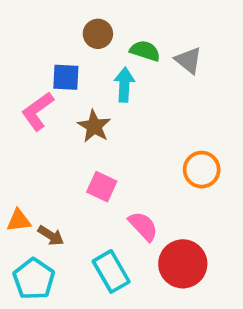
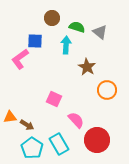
brown star: (94, 126) -> (87, 67), moved
cyan pentagon: (34, 279) -> (32, 148), moved

